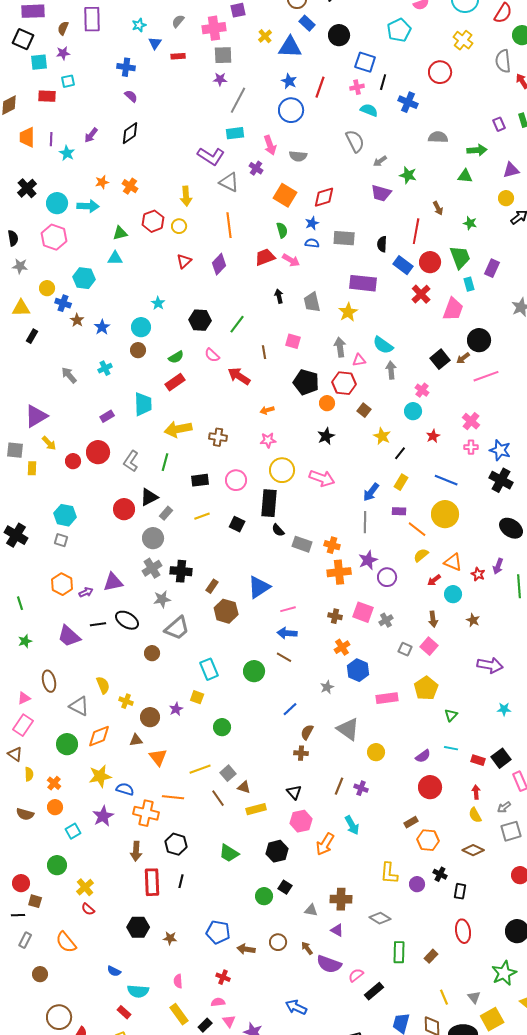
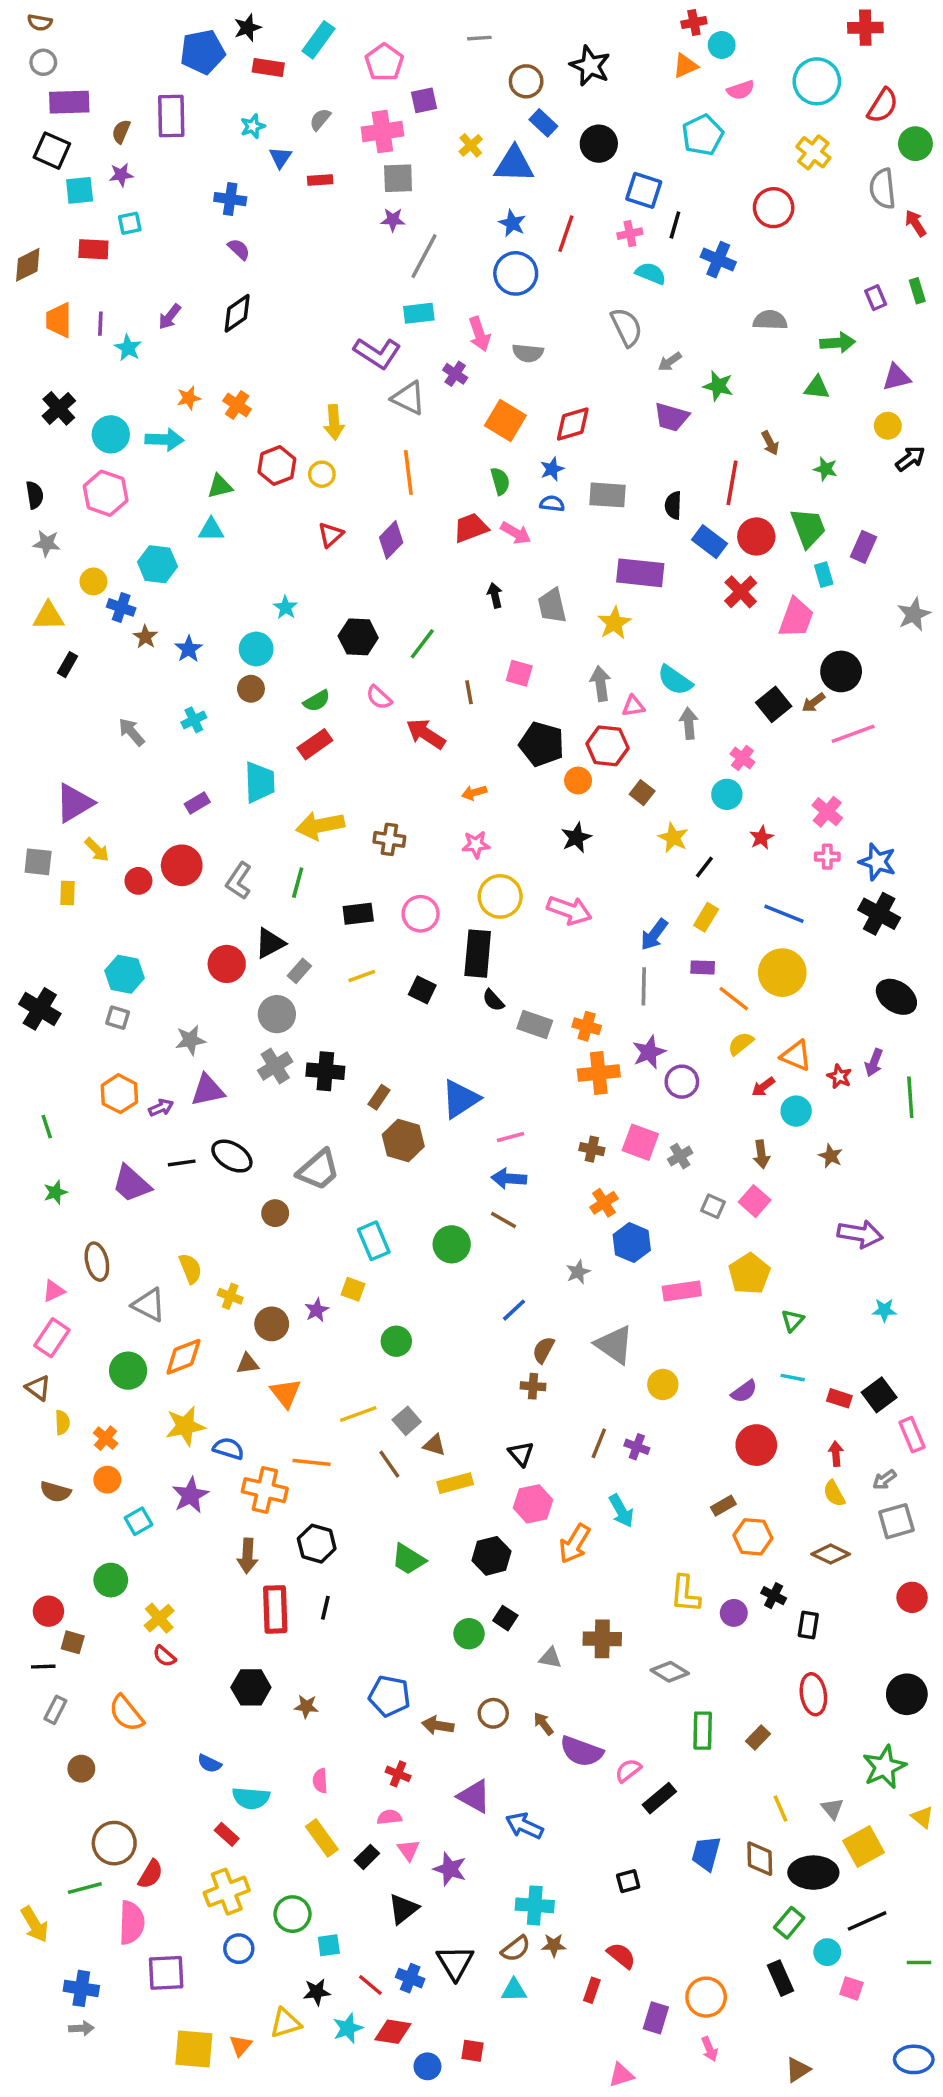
gray star: (162, 599) -> (190, 1040), moved
purple triangle: (337, 930) -> (474, 1796), moved, size x1.5

